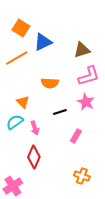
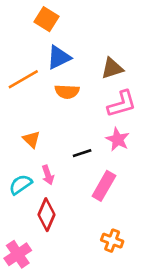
orange square: (21, 28) -> (46, 19), moved
orange semicircle: (50, 83) -> (67, 92), moved
cyan semicircle: (15, 122) -> (21, 185), moved
pink rectangle: (76, 136) -> (104, 186), size x1.5

